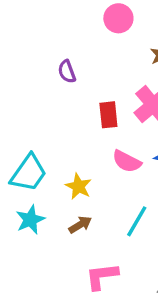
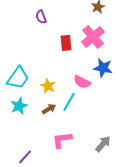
pink semicircle: (127, 161) -> (82, 82), moved
cyan line: (137, 221) -> (69, 102), moved

